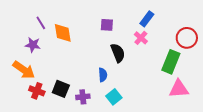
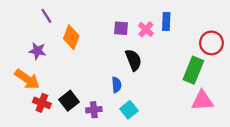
blue rectangle: (147, 19) -> (166, 21), turned -35
purple line: (41, 23) -> (46, 16), moved
orange diamond: (63, 33) -> (71, 37), turned 30
pink cross: (141, 38) -> (146, 29), moved
black square: (61, 89) -> (69, 101), turned 30

